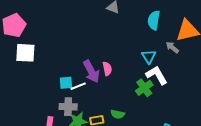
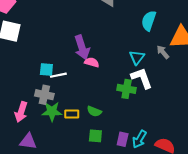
pink semicircle: (107, 69) -> (92, 62), turned -72
purple arrow: (91, 71) -> (82, 47), moved
green cross: (144, 88) -> (127, 89), turned 36

